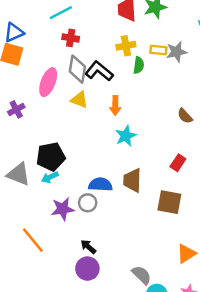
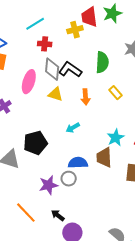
yellow cross: (126, 46) -> (75, 30), moved
yellow rectangle: (158, 50) -> (116, 93), moved, turned 48
green semicircle: (139, 65) -> (102, 62), size x1.5
cyan star: (126, 136) -> (116, 138), moved
cyan arrow: (50, 177) -> (73, 128), moved
black arrow: (88, 247) -> (58, 215), moved

